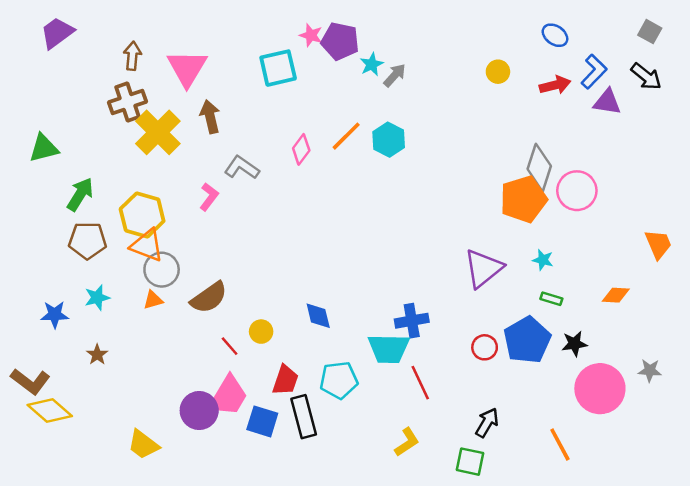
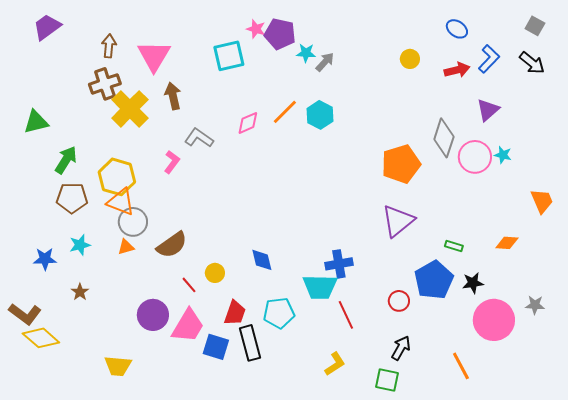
cyan star: (372, 64) -> (306, 53), turned 30
purple triangle: (607, 102) -> (488, 110), moved, turned -50
pink diamond: (301, 149) -> (248, 123), turned 30
orange pentagon: (523, 199) -> (401, 164), moved
cyan star: (543, 260) -> (503, 155), moved
red circle: (485, 347) -> (399, 301), moved
purple circle: (199, 411) -> (153, 315), moved
yellow trapezoid: (143, 445) -> (118, 366), turned -32

